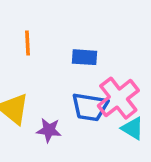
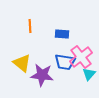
cyan triangle: (133, 128) -> (89, 74), turned 40
purple star: (49, 130) -> (42, 75), size x1.6

